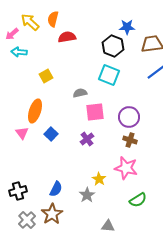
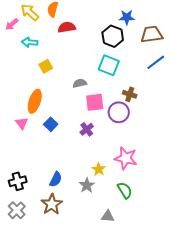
cyan arrow: (19, 52) -> (30, 42), moved
purple circle: (129, 117) -> (119, 112), moved
brown cross: (130, 140) -> (130, 94), moved
green semicircle: (138, 200) -> (125, 190), moved, turned -90
gray cross: (27, 220) -> (17, 210), moved

